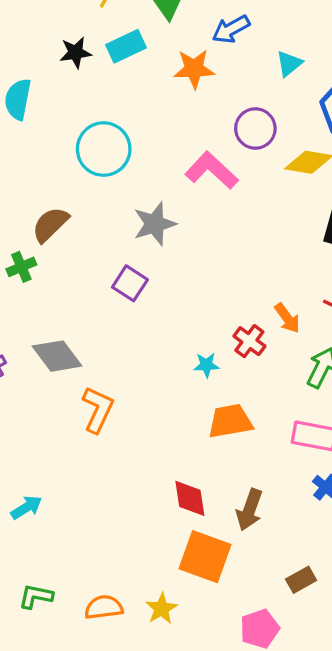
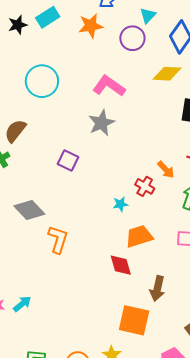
purple circle: (255, 128) -> (132, 38), moved
gray star: (155, 224) -> (101, 123), moved
red diamond: (190, 498) -> (121, 265), moved

